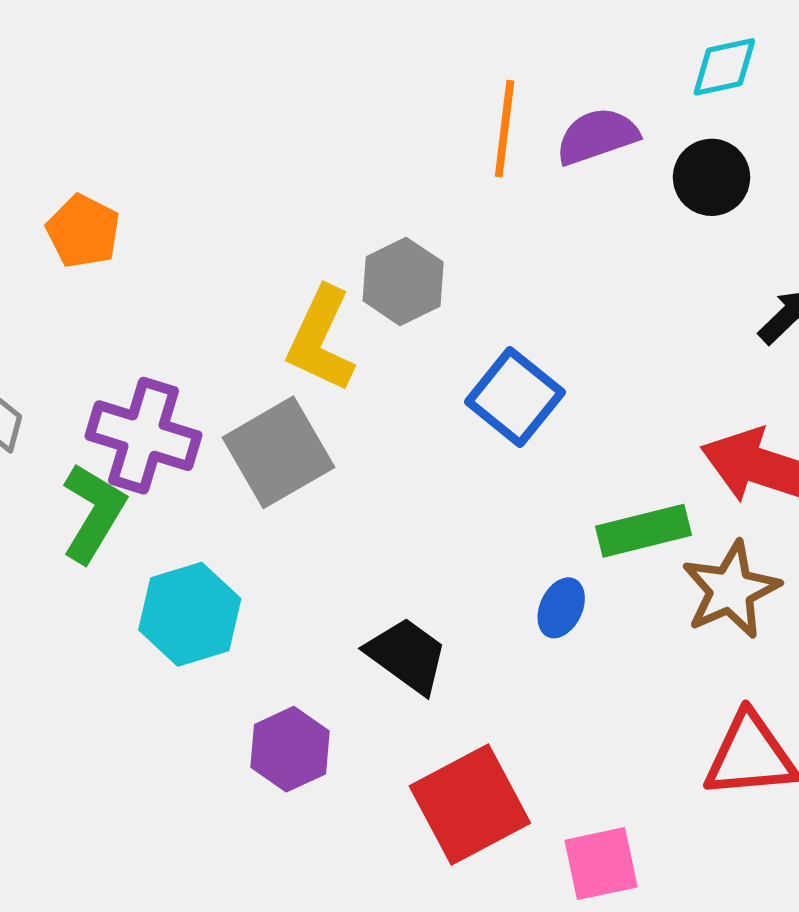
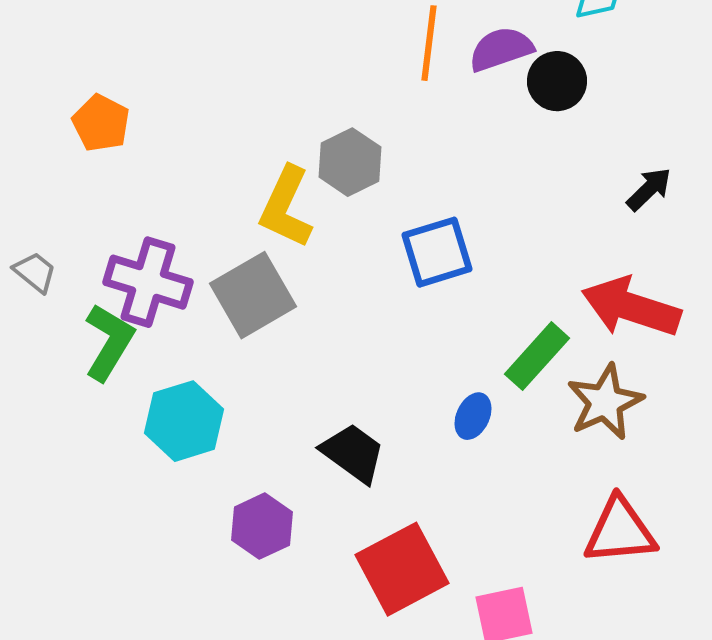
black circle: (712, 177) -> (557, 81), moved
blue square: (515, 397) -> (437, 252), turned 34
green rectangle: (643, 531) -> (537, 356), turned -34

